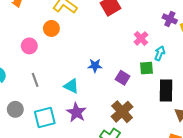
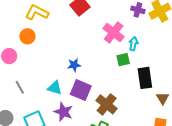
pink cross: (141, 38) -> (114, 33), size x1.5
purple square: (123, 78) -> (81, 90), moved, size x1.5

